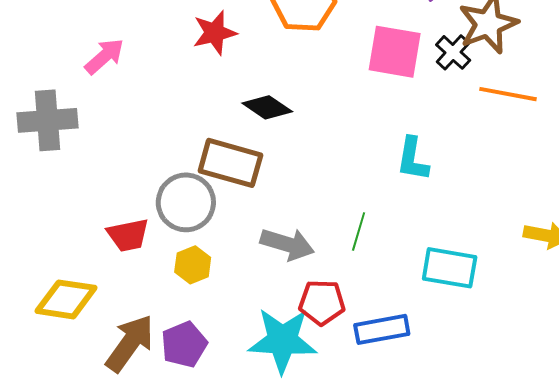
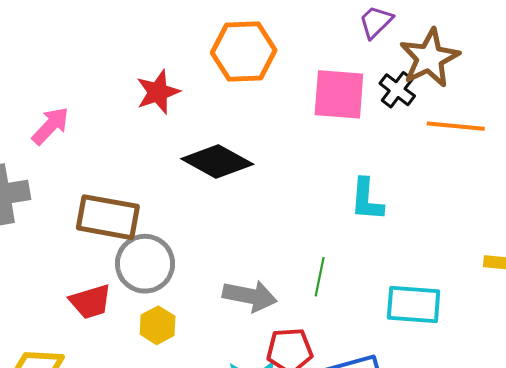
black diamond: (267, 107) -> (217, 162), size x1.4
brown rectangle: (230, 163) -> (108, 217), moved

